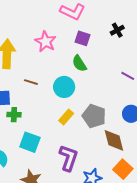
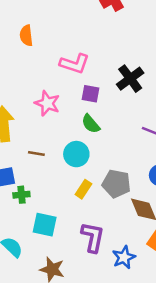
black cross: (117, 30) -> (130, 79), size x1.6

